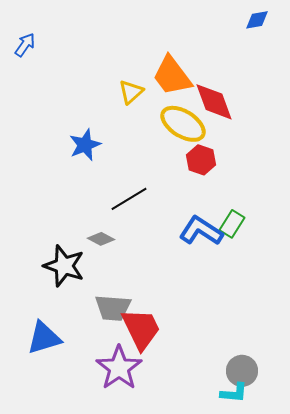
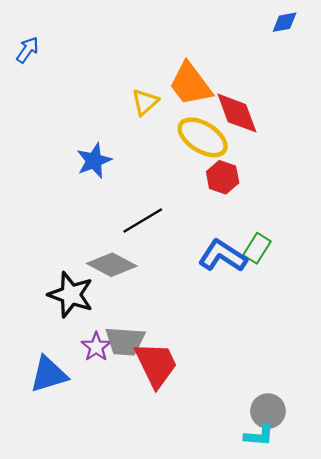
gray diamond: (101, 239) -> (112, 265), size x1.6
purple star: (119, 368) -> (96, 347), moved, size x0.6

